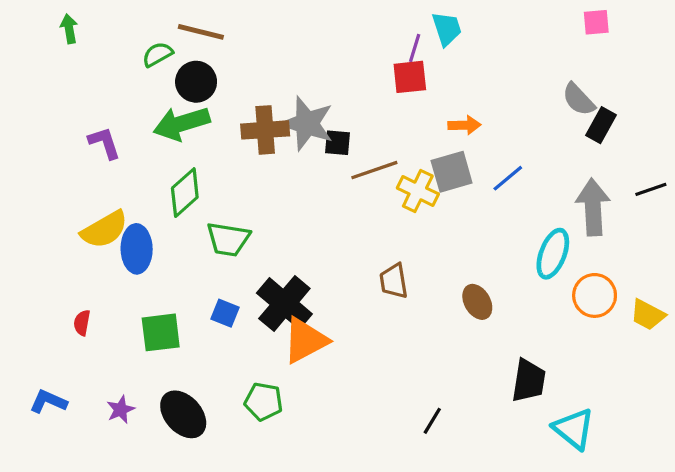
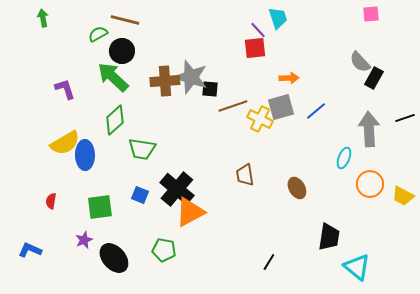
purple line: (415, 48) -> (258, 30), turned -60
green arrow: (182, 124) -> (113, 77), turned 60
cyan ellipse: (553, 254) -> (344, 158), size x0.7
purple star: (121, 410) -> (84, 240), moved

